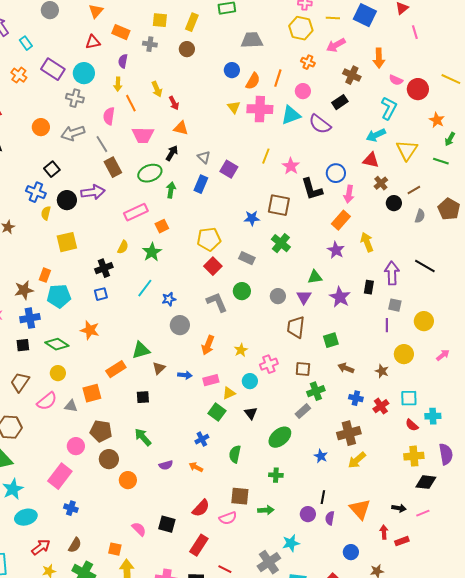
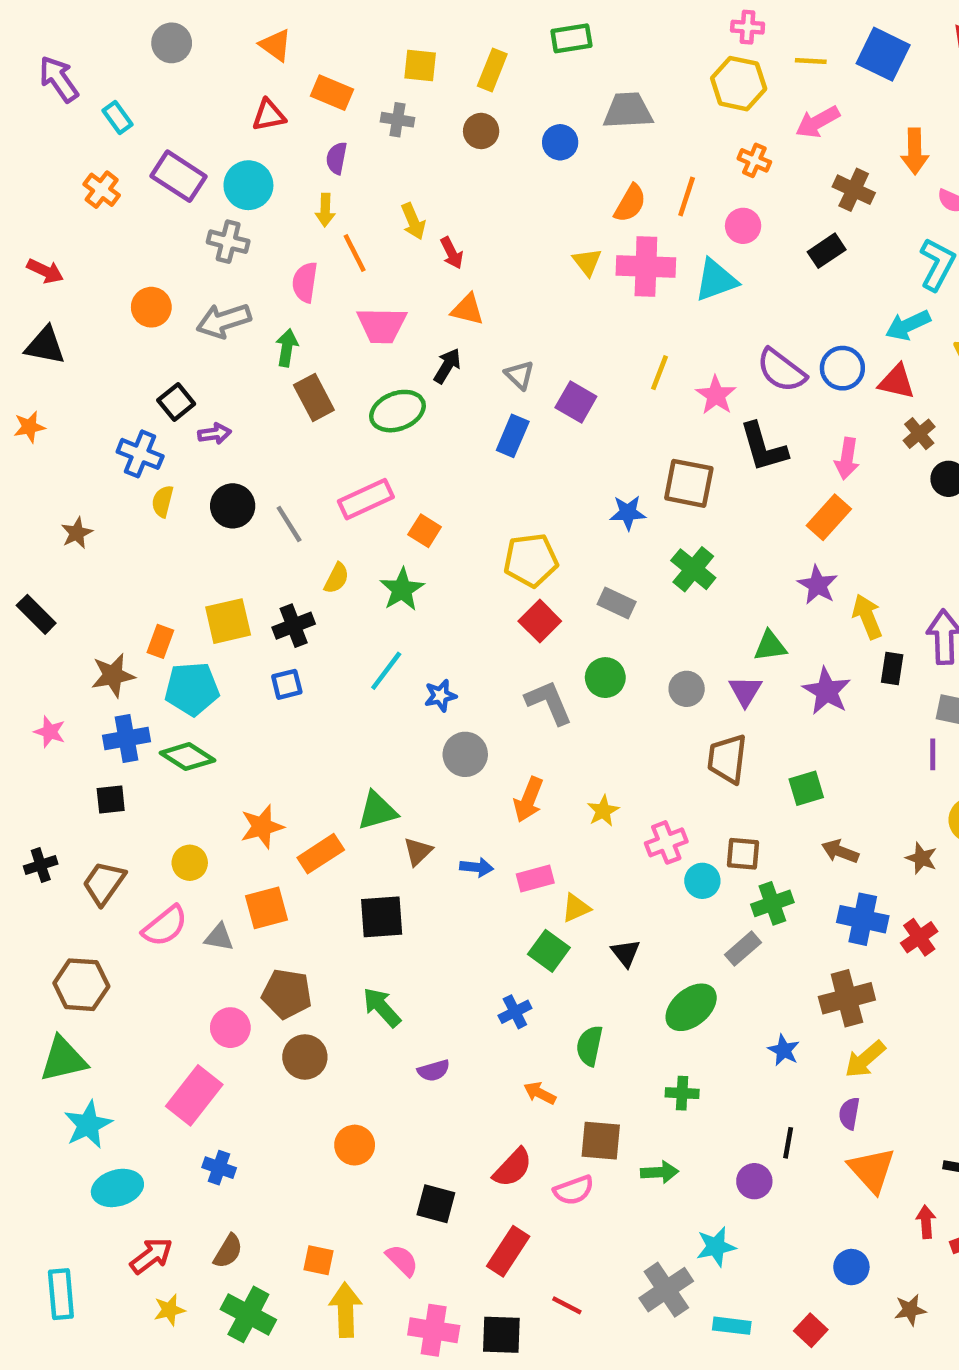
orange triangle: (96, 11) -> (276, 45), turned -35
blue circle: (232, 70) -> (560, 142), moved
purple semicircle: (320, 124) -> (781, 370), moved
gray line: (102, 144) -> (289, 524), moved
blue circle: (336, 173) -> (842, 368), moved
green arrow: (171, 190) -> (287, 348), moved
purple arrow: (93, 192) -> (215, 434), moved, size x0.6
black circle: (67, 200) -> (233, 506), moved
orange square: (162, 226) -> (425, 531), turned -32
yellow square: (67, 242) -> (228, 621), moved
yellow arrow: (367, 242) -> (867, 617), moved
orange star: (90, 330) -> (262, 827), moved, turned -30
green diamond: (57, 344) -> (187, 757), moved
cyan circle: (250, 381) -> (702, 881), moved
black square: (143, 397) -> (382, 917), size x1.5
blue cross: (356, 398) -> (863, 919), size x1.5
orange arrow: (196, 467) -> (540, 1093), moved
orange circle: (128, 480) -> (355, 1145), moved
purple semicircle: (330, 518) -> (849, 1113), moved
pink semicircle: (139, 529) -> (402, 1260), moved

